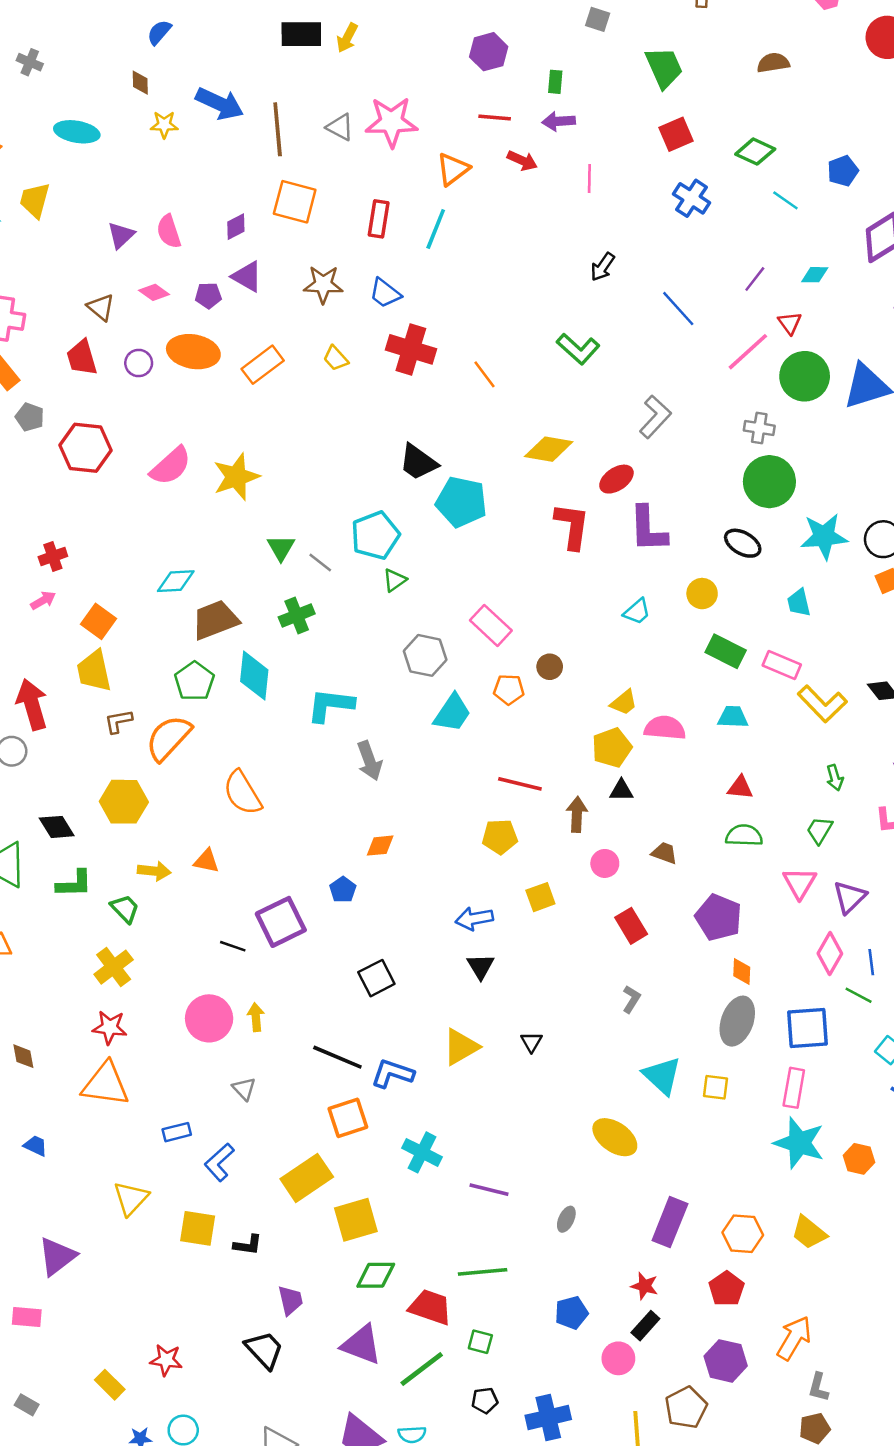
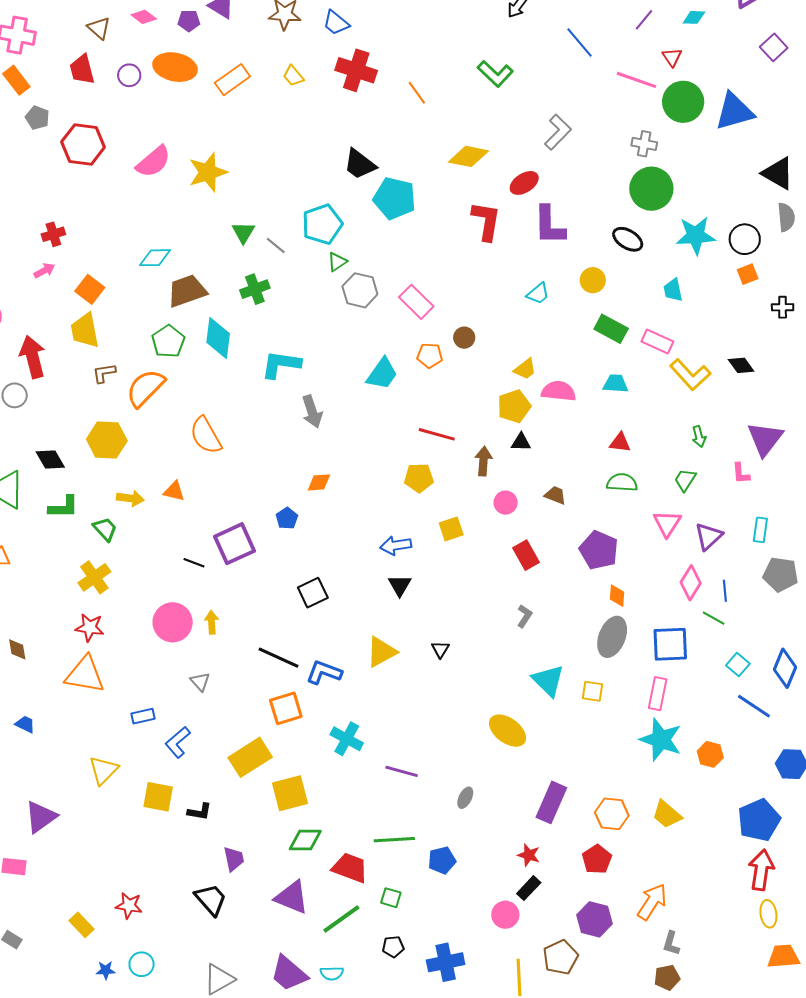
pink line: (748, 352) -> (637, 80), turned 60
gray hexagon: (425, 655) -> (360, 290), moved
blue pentagon: (571, 1313) -> (442, 860), moved

